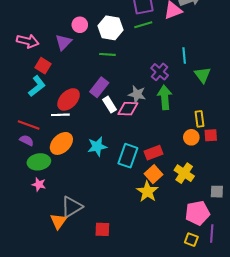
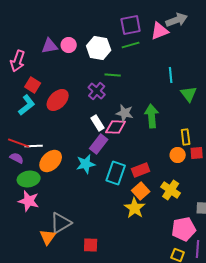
pink arrow: (28, 41) -> (18, 61), turned 95
purple triangle: (63, 42) -> (50, 46), moved, turned 36
green line: (107, 54) -> (113, 75), moved
purple cross: (160, 72) -> (97, 91), moved
purple rectangle: (99, 87) -> (99, 144), moved
red ellipse: (69, 99) -> (58, 100), moved
white line: (60, 115) -> (34, 146), moved
pink star: (39, 184) -> (29, 201), size x1.5

